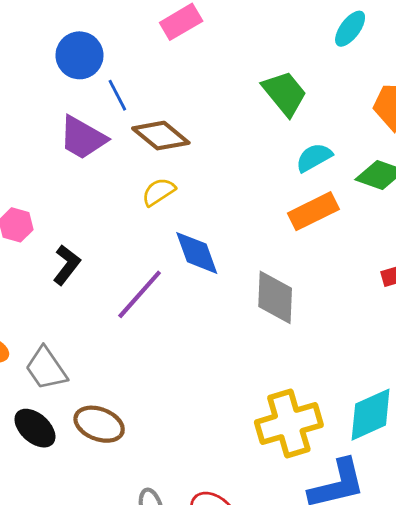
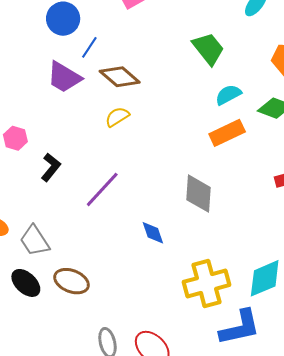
blue line: (117, 95) -> (89, 47), turned 60
blue diamond: (197, 253) -> (153, 233), moved, size x0.7

